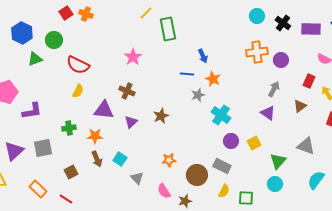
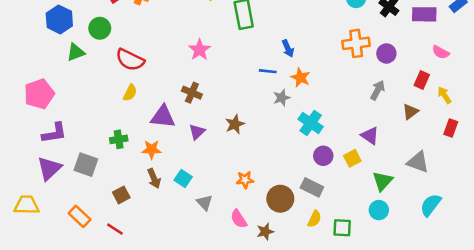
purple L-shape: (32, 111) -> (54, 133), moved
purple triangle: (268, 113) -> (370, 136), moved
gray square: (43, 148) -> (86, 165), turned 30

